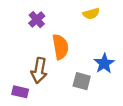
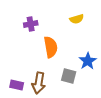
purple cross: (37, 20) -> (31, 24), turned 32
brown arrow: (39, 70) -> (39, 83), moved

